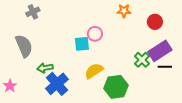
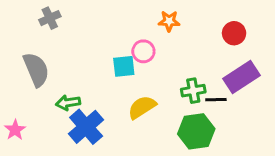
orange star: (124, 11) -> (169, 21), moved
green cross: (142, 60) -> (193, 91), moved, turned 35
black line: (165, 67) -> (216, 100), moved
green hexagon: (116, 87) -> (196, 131), moved

